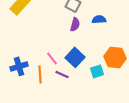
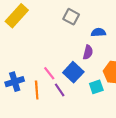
purple semicircle: (75, 24) -> (88, 52), moved
purple line: (62, 74) -> (60, 90), turned 32

